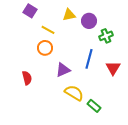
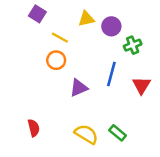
red semicircle: (27, 78) -> (34, 128), moved
yellow semicircle: (74, 93) -> (86, 134), moved

